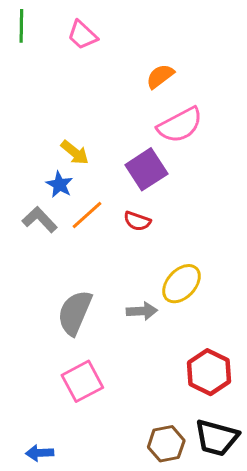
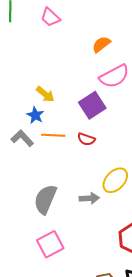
orange line: (87, 215) -> (53, 135), turned 45

